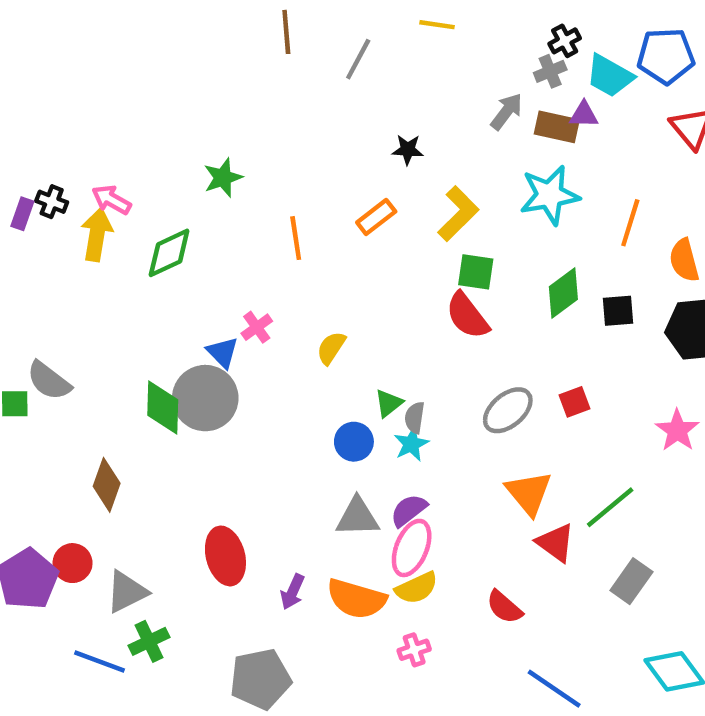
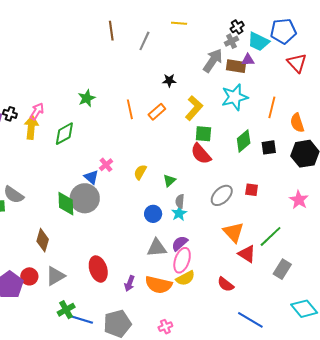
gray arrow: (507, 112) -> (213, 61), size x1.4
pink arrow: (111, 200) -> (37, 111), turned 96
orange line: (296, 238) -> (130, 109), moved
red square: (574, 402) -> (252, 190), turned 32
green triangle: (389, 403) -> (169, 180), moved
gray triangle: (127, 592) -> (55, 276), moved
pink cross: (414, 650) -> (165, 327), moved
blue line: (100, 662) -> (81, 319), moved

